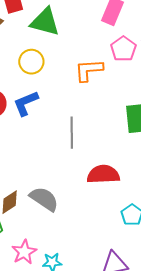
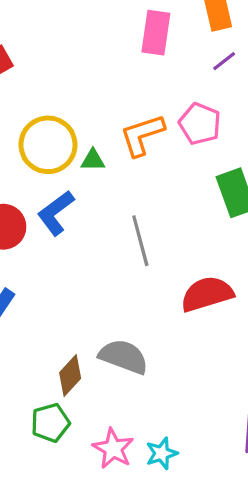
green triangle: (45, 22) -> (93, 160), moved, size x0.5
pink pentagon: (123, 49) -> (200, 124), moved
yellow circle: (31, 62) -> (48, 145), size x1.4

